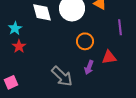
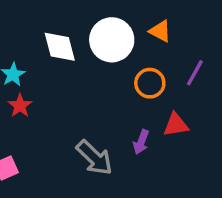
purple line: (120, 27) -> (195, 73), turned 35
orange circle: (85, 41) -> (150, 83), moved

